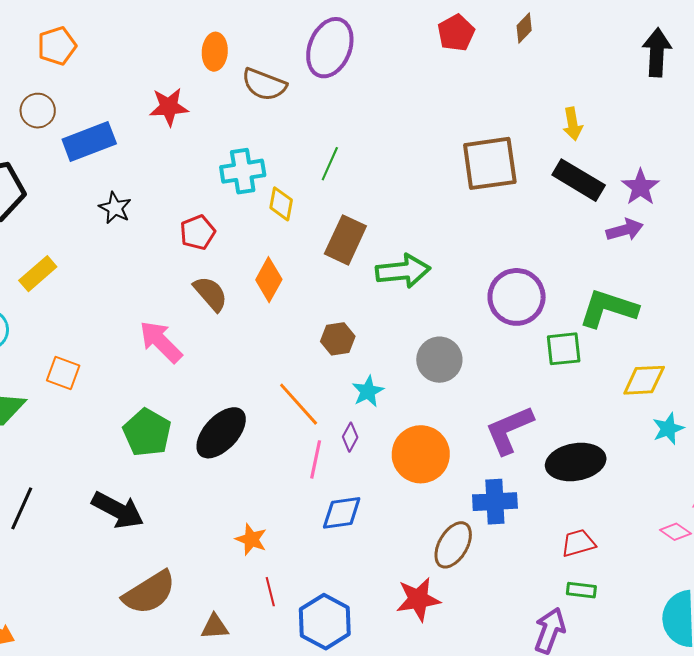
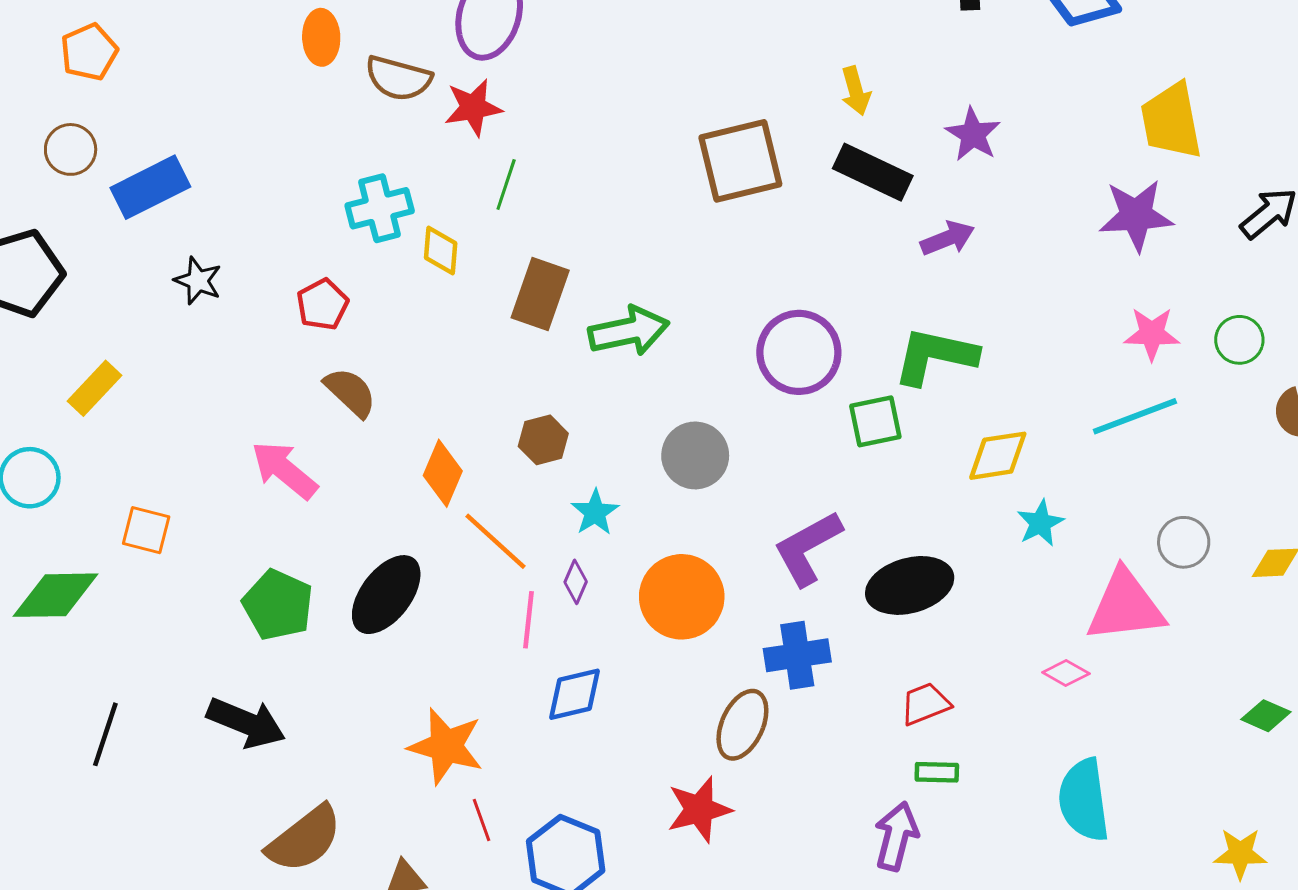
red star: (169, 107) -> (473, 108), moved
purple star: (640, 187) -> (973, 134), moved
orange diamond: (269, 280) -> (443, 473), moved
orange star: (251, 539) -> (446, 746), size x1.6

